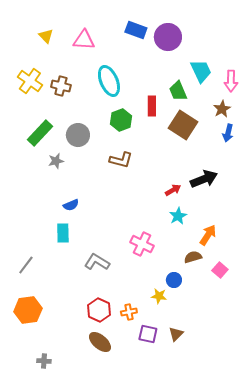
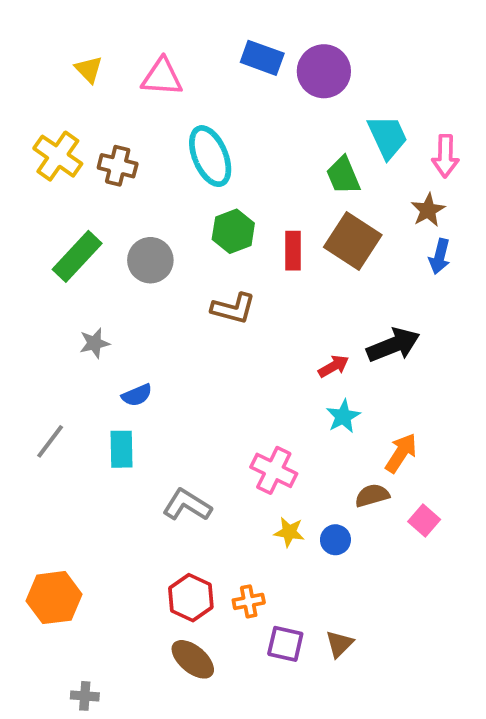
red rectangle: (152, 106) -> (293, 251), moved
gray star: (56, 161) -> (94, 343), moved
gray line: (26, 265) -> (50, 441), moved
yellow star: (159, 296) -> (289, 532), moved

